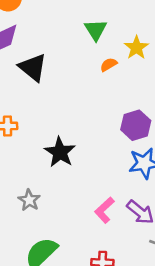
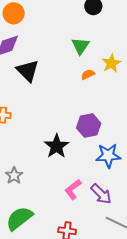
purple hexagon: (136, 125) -> (89, 126), moved
black star: (60, 152) -> (57, 146), moved

